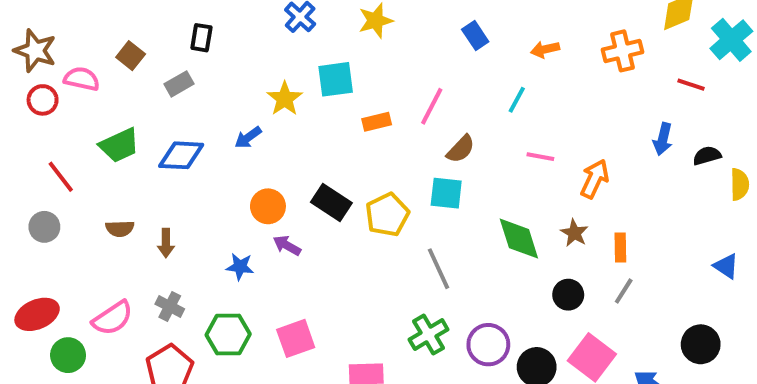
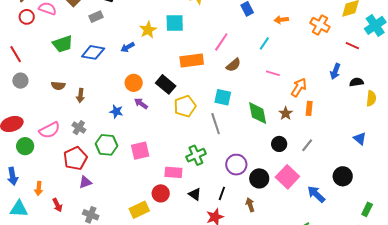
orange cross: (622, 51) -> (320, 25), turned 36
orange rectangle: (377, 122) -> (192, 61), moved, size x1.6
red line: (61, 177) -> (16, 54), moved
cyan square: (446, 193) -> (223, 97), moved
yellow pentagon: (387, 215) -> (185, 106), moved
orange rectangle: (620, 247) -> (309, 108), moved
green cross: (429, 335) -> (196, 155), moved

